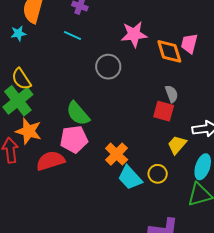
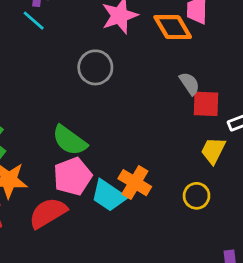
cyan line: (72, 35) -> (34, 21), moved, turned 30
red square: (164, 111) -> (206, 104), moved
cyan trapezoid: (130, 178) -> (109, 196), moved

